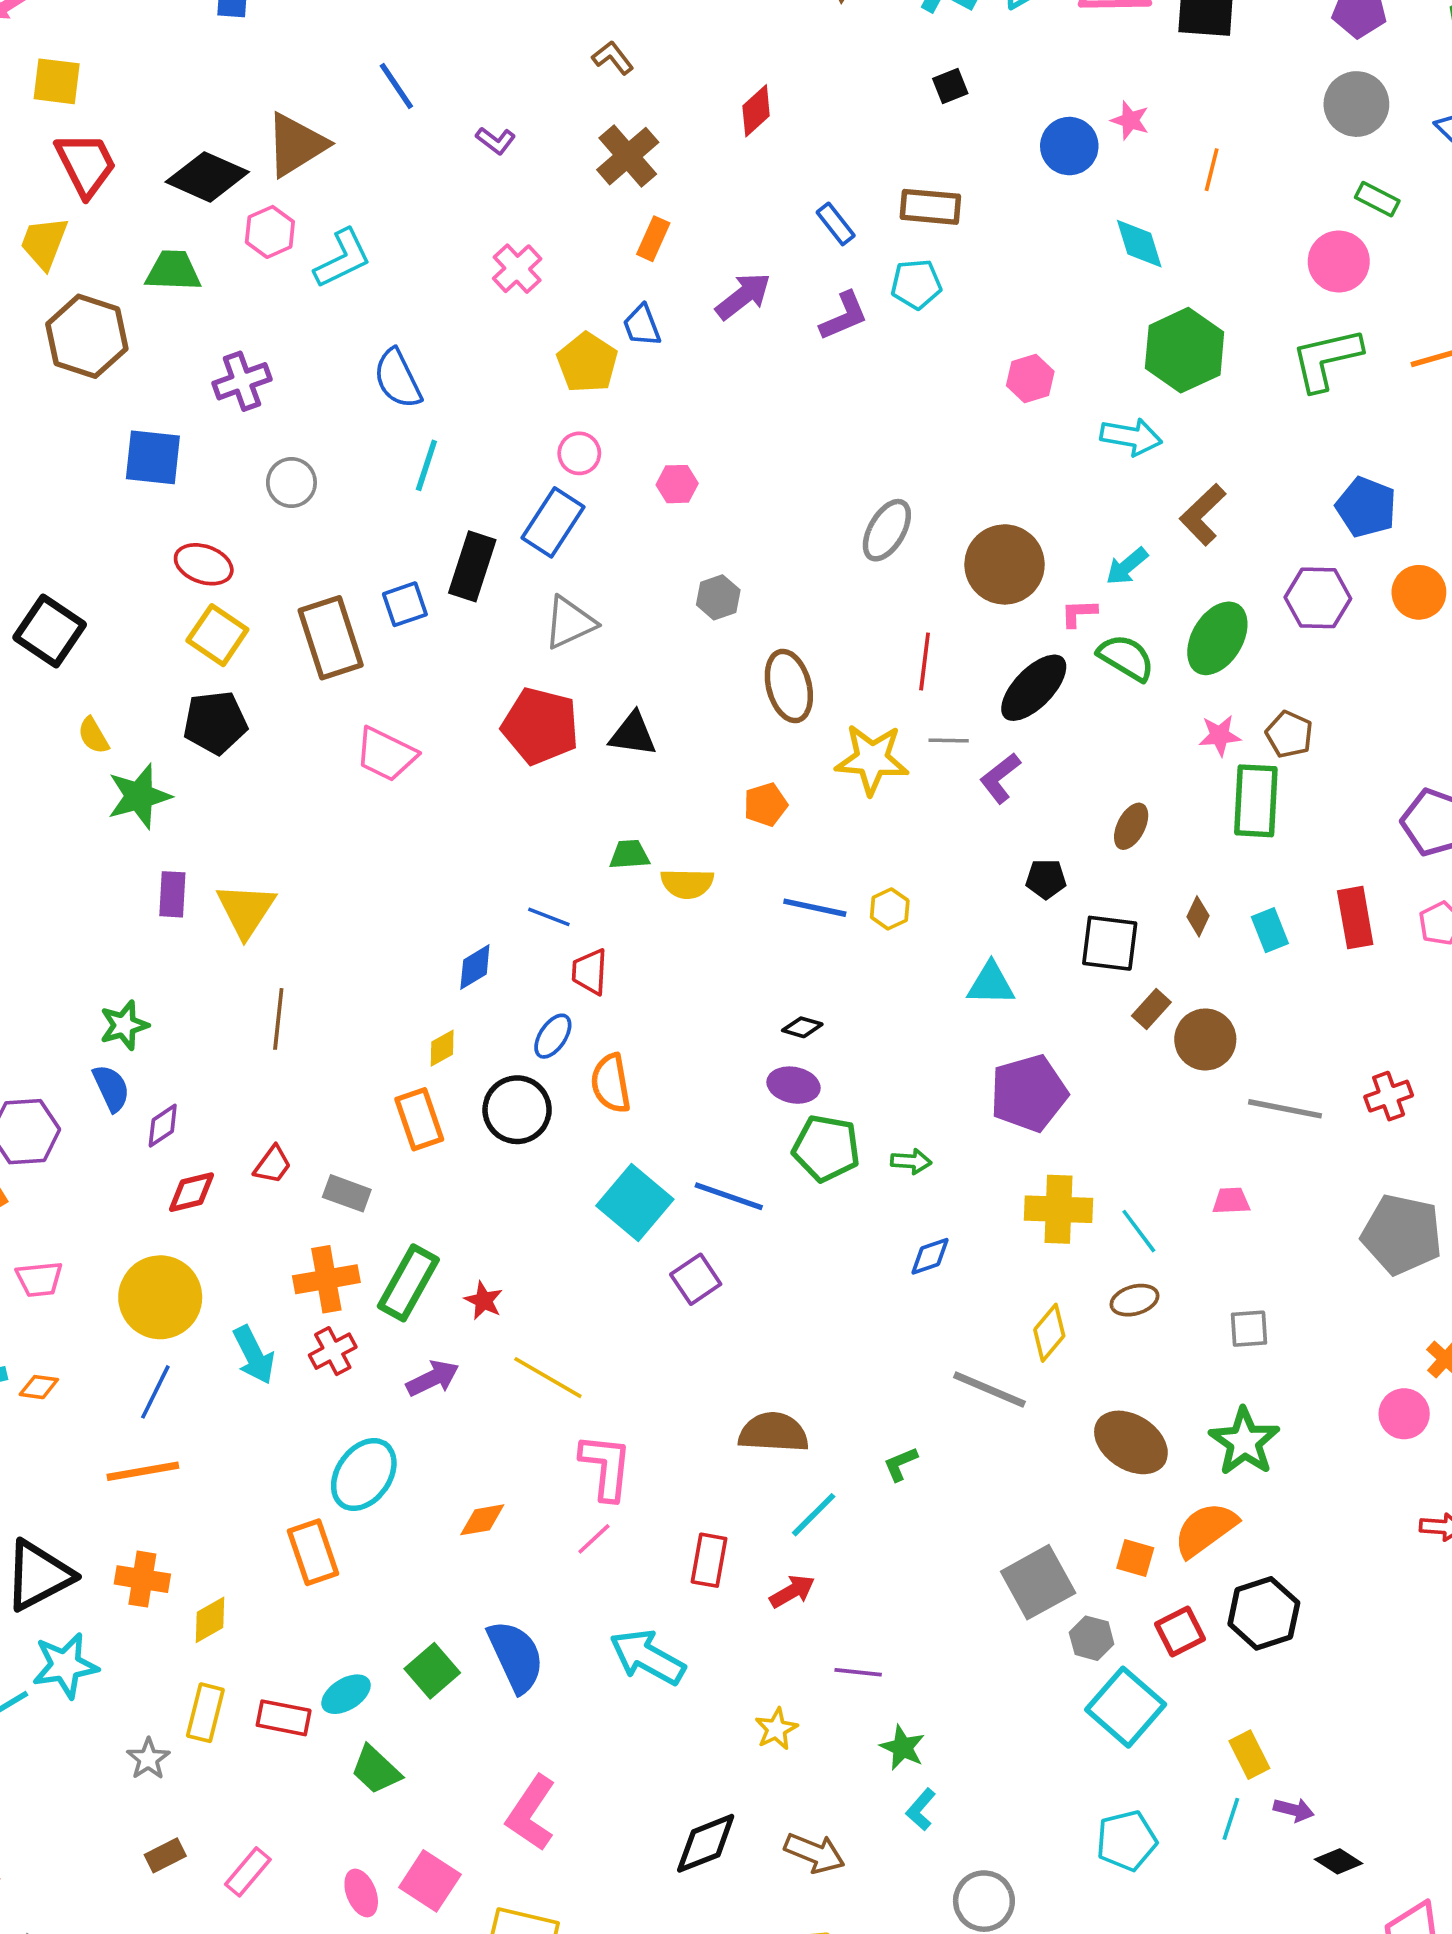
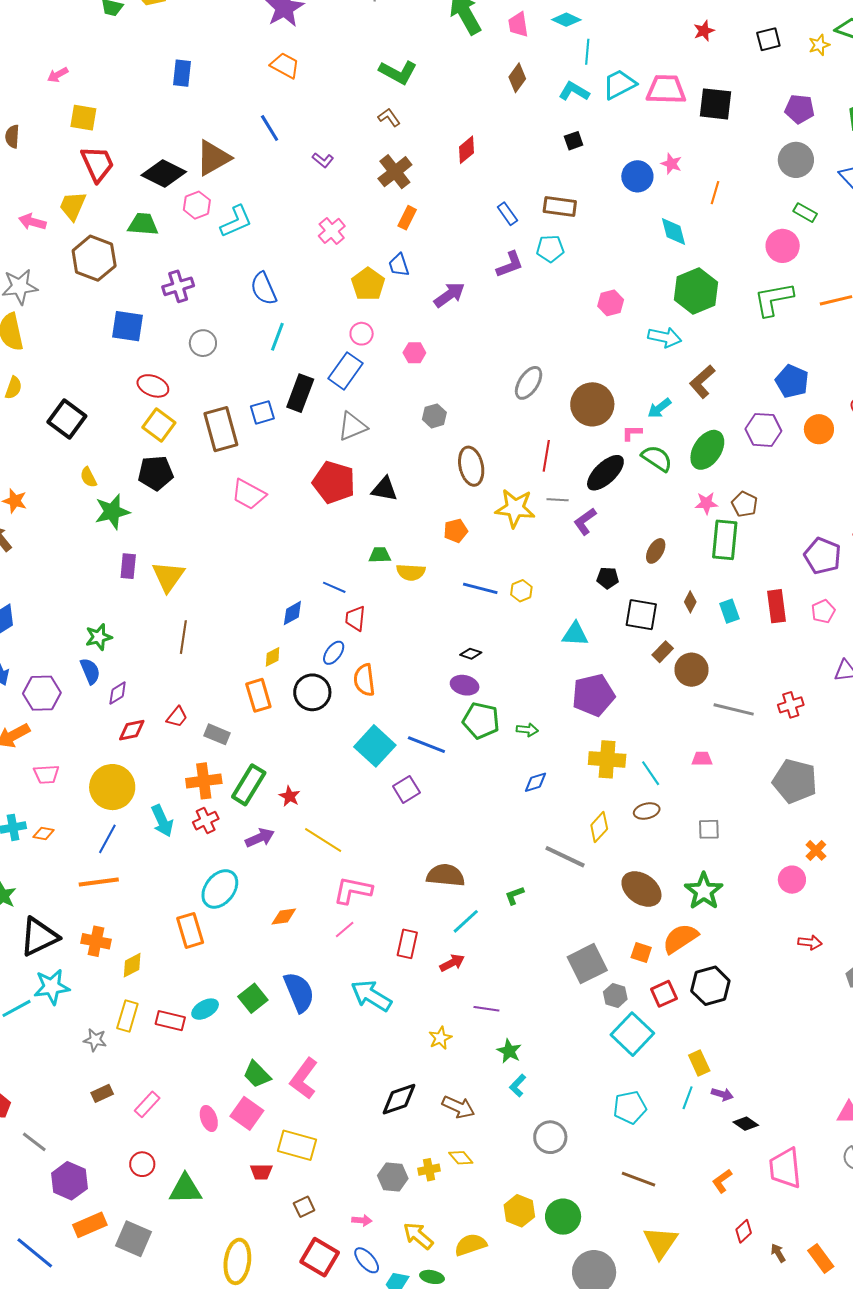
purple arrow: (743, 296) -> (449, 295), moved
pink L-shape: (606, 1467) -> (353, 890), turned -87
gray star: (148, 1759) -> (95, 1040), turned -30
green trapezoid: (376, 1770) -> (257, 1074), moved

